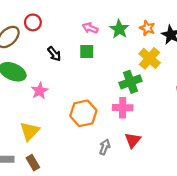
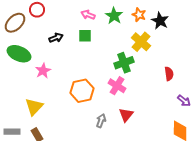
black arrow: (54, 54) -> (56, 38), turned -72
pink cross: (123, 108) -> (117, 86), turned 30

